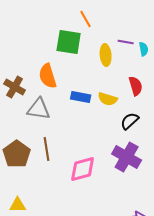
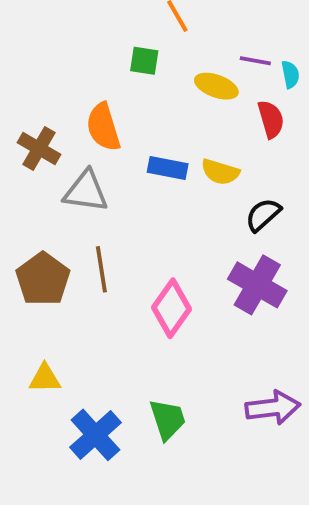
green square: (69, 42) -> (144, 61), size x0.6
yellow ellipse: (106, 55) -> (216, 86), turned -65
red semicircle: (136, 86) -> (271, 119), moved
pink diamond: (83, 169) -> (171, 308), turned -40

